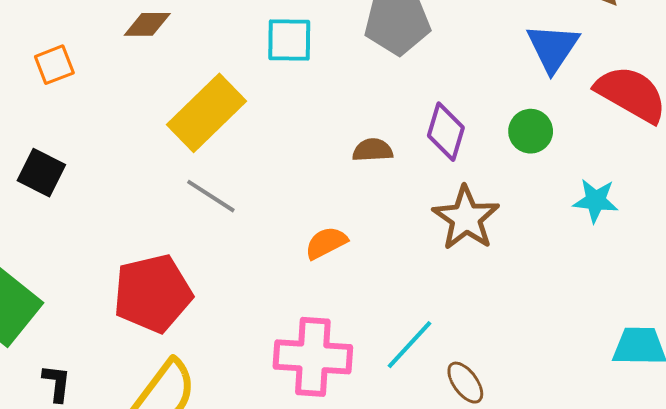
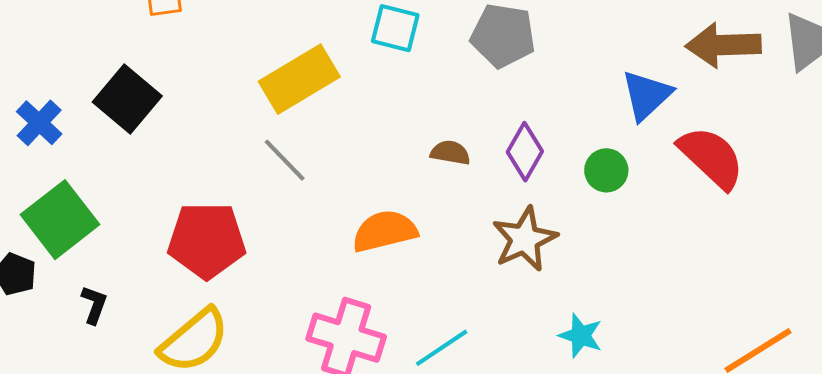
black square: (41, 173) -> (127, 99), size x1.4
cyan star: (596, 201) -> (581, 336), moved
orange semicircle: (326, 243) -> (385, 231), size x1.5

